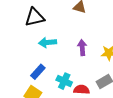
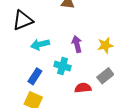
cyan cross: (64, 81) -> (63, 66), moved

